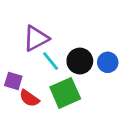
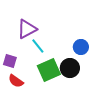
black circle: (80, 61) -> (70, 68), moved
red semicircle: (29, 98) -> (16, 81), moved

